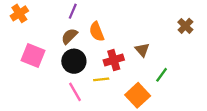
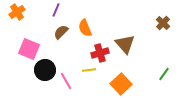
purple line: (73, 11) -> (56, 10), moved
brown triangle: (142, 50) -> (125, 44), size x1.5
black circle: (74, 61) -> (45, 70), moved
green line: (162, 75) -> (164, 74), moved

